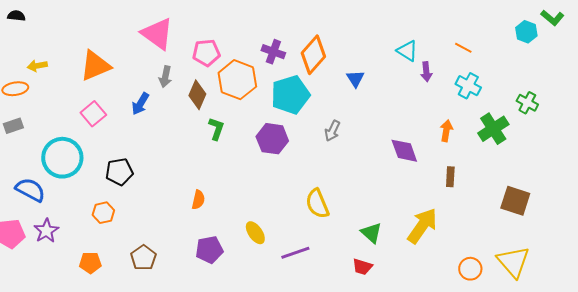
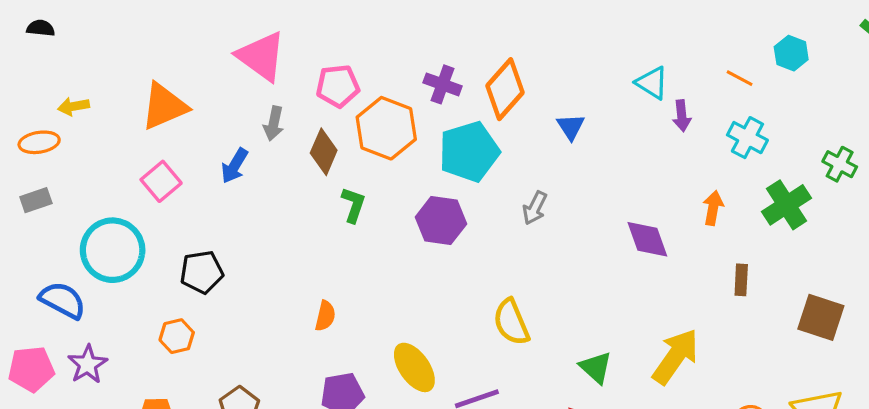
cyan hexagon: (526, 32) -> (791, 53), moved
brown rectangle: (450, 177) -> (741, 280), moved
yellow ellipse: (255, 233) -> (414, 367), size x1.4

